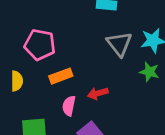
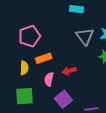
pink pentagon: (40, 45) -> (29, 36), turned -30
yellow semicircle: (17, 81) -> (24, 68), moved

